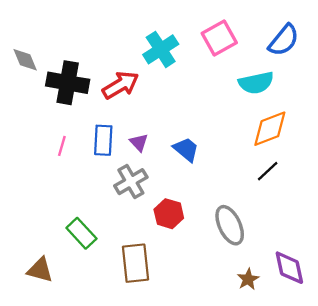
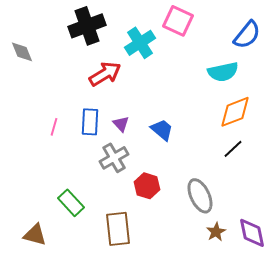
pink square: (219, 38) -> (178, 21), moved, turned -36
black cross: (68, 83) -> (87, 26), moved, turned -30
brown star: (248, 279) -> (216, 232), moved

